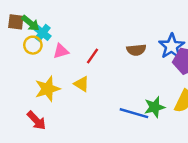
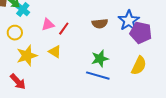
yellow circle: (33, 45) -> (15, 33), moved
pink triangle: (61, 51) -> (48, 25), moved
green star: (155, 107) -> (100, 59), moved

